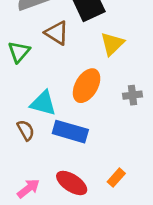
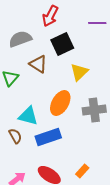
gray cross: (132, 95) -> (94, 110), size x1.6
blue rectangle: (70, 132) -> (48, 137), turned -35

